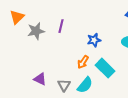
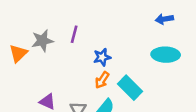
orange triangle: (17, 17) -> (18, 53), moved
blue star: (94, 40) -> (102, 57), moved

